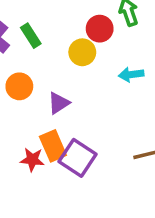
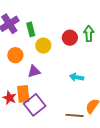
yellow circle: (82, 52) -> (43, 46), moved
cyan arrow: (131, 75) -> (77, 77), moved

